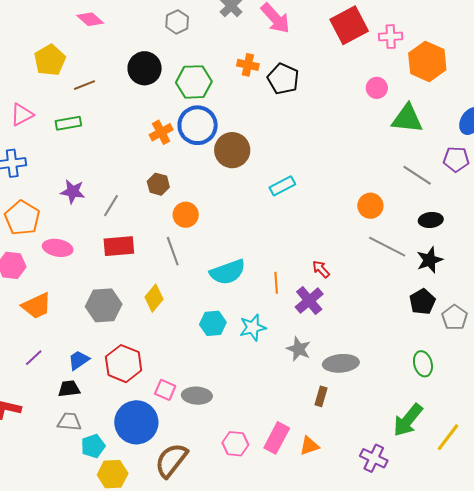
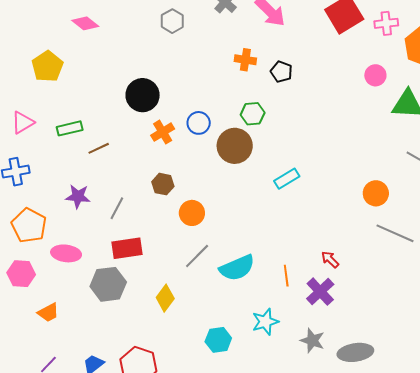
black circle: (145, 68) -> (143, 95), moved
black pentagon: (283, 79) -> (281, 72), size x0.7
green hexagon: (194, 82) -> (253, 114), moved, size x0.7
brown line: (85, 85) -> (99, 148), moved
blue circle: (198, 125) -> (199, 123), size x0.6
gray line: (173, 251) -> (197, 256), moved, turned 68
gray hexagon: (104, 305) -> (108, 284), moved
orange trapezoid: (37, 306) -> (48, 312), size x0.7
cyan hexagon: (213, 323) -> (218, 340), moved

